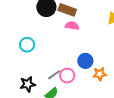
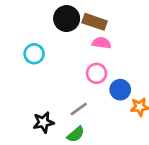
cyan circle: (27, 45) -> (34, 54), moved
pink circle: (67, 76) -> (97, 73), moved

